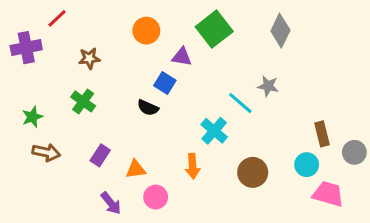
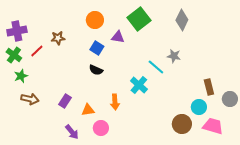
red line: (57, 18) -> (37, 51), moved
blue square: (165, 83) -> (97, 48), moved
green cross: (83, 101) -> (14, 55), moved
orange arrow: (193, 166) -> (115, 102), moved
brown circle: (253, 172) -> (182, 124), moved

